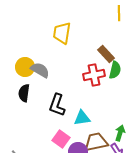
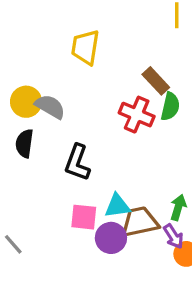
red cross: (94, 75) -> (137, 115), turned 35
cyan triangle: (82, 118) -> (117, 206), moved
pink square: (61, 139) -> (84, 217), turned -30

